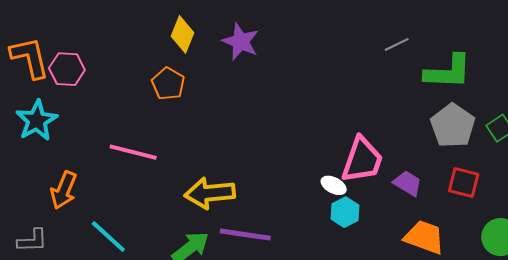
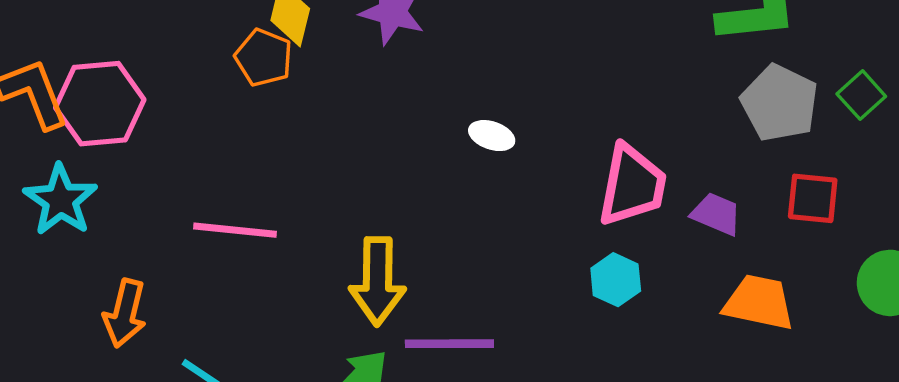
pink hexagon: (67, 69) -> (100, 104), size x1.4
orange pentagon: (168, 84) -> (264, 58), moved
white ellipse: (334, 185) -> (492, 136), moved
yellow arrow: (210, 193) -> (378, 281), turned -75

